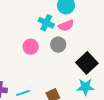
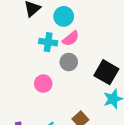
pink circle: (31, 47) -> (43, 84), moved

